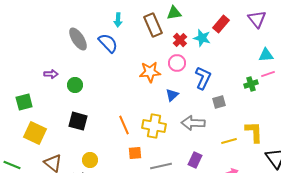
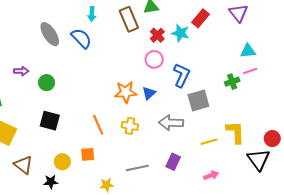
orange star: (150, 72) -> (126, 92), moved
gray square: (219, 102) -> (198, 101), size x1.5
yellow cross: (154, 126) -> (130, 126), size x0.7
orange square: (135, 153) -> (88, 154), moved

